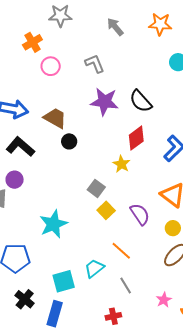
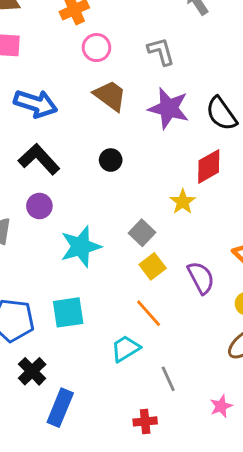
brown trapezoid: (55, 118) -> (110, 96), moved
purple circle: (15, 180) -> (39, 206), moved
cyan star: (53, 224) -> (81, 247), moved
orange line: (121, 251) -> (149, 313), moved
cyan square: (64, 281) -> (68, 312), moved
black cross: (25, 299) -> (32, 371), moved

